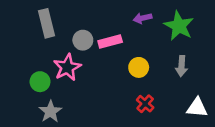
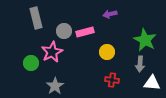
green star: (179, 26) -> (145, 40), moved
gray arrow: (181, 66) -> (140, 64), moved
red cross: (145, 104) -> (112, 80), turned -32
gray star: (50, 112) -> (55, 86), moved

